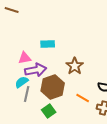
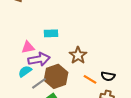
gray line: (27, 94) -> (39, 83), moved, turned 42
orange line: (83, 98) -> (90, 79), moved

